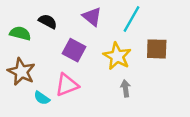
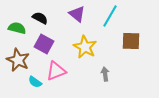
purple square: (74, 50) -> (44, 44), moved
yellow star: (117, 56) -> (85, 47), moved

